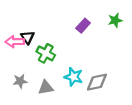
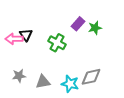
green star: (115, 20) -> (95, 28), moved
green cross: (46, 53) -> (57, 43), moved
cyan star: (73, 77) -> (70, 84), moved

